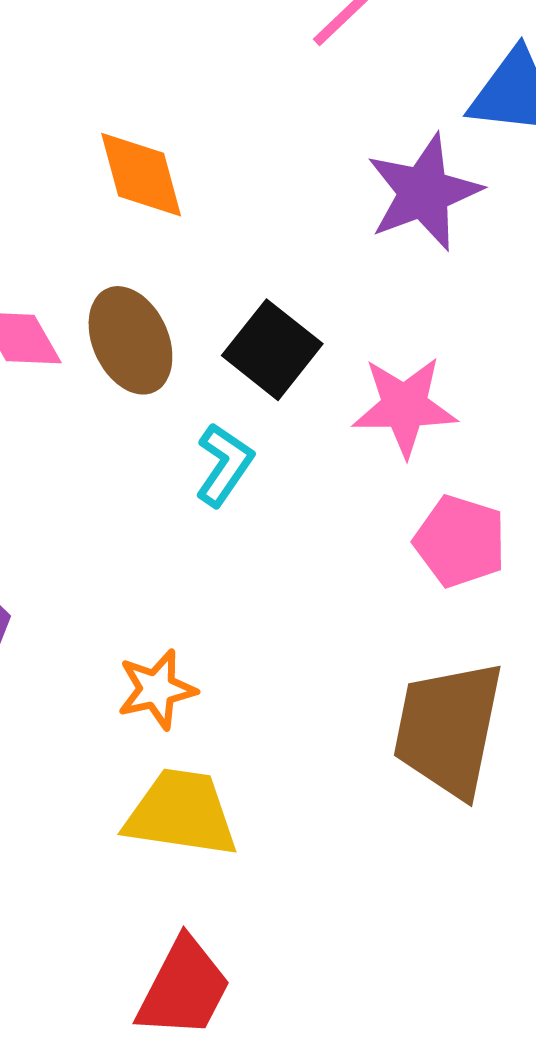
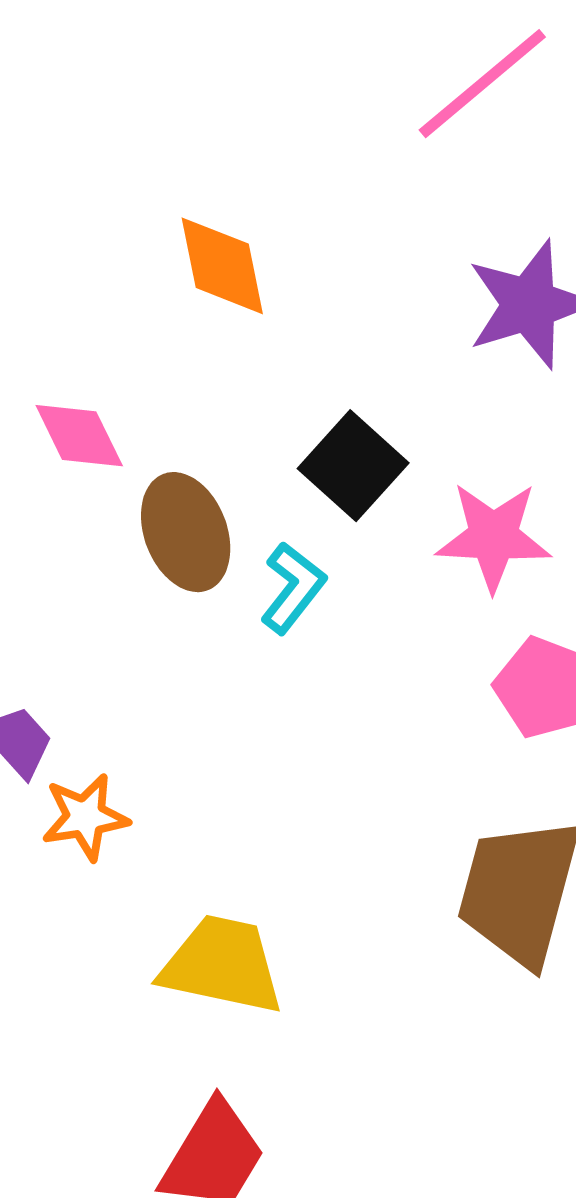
brown ellipse: (130, 340) -> (186, 532), moved
orange star: (157, 689) -> (85, 817), moved

